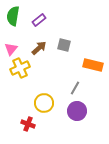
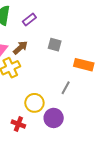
brown arrow: (39, 48) -> (20, 48), moved
purple circle: (77, 111) -> (54, 118), moved

